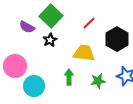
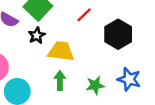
yellow trapezoid: (84, 53) -> (61, 51), moved

